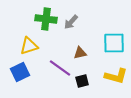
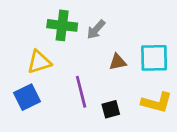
brown triangle: (80, 53) -> (118, 62), moved
purple line: (60, 68) -> (81, 92), turned 40

